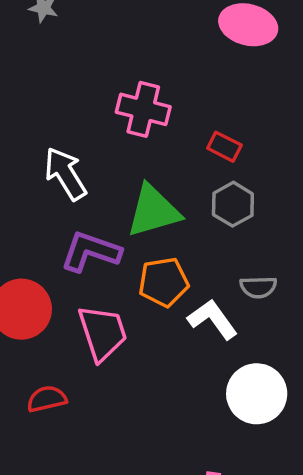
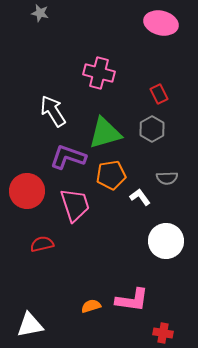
red rectangle: (224, 147) -> (159, 94), moved, turned 36
white L-shape: (213, 319) -> (140, 197), size x0.7

